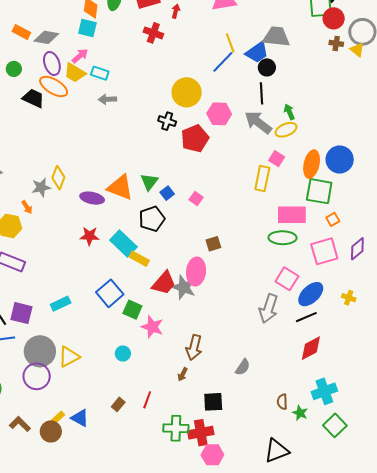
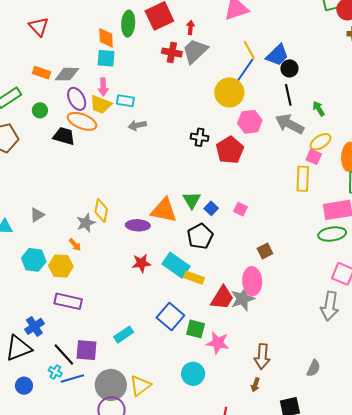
gray trapezoid: (276, 37) -> (195, 51), moved, turned -40
pink arrow: (80, 56) -> (103, 87), turned 138
yellow circle: (187, 92) -> (229, 92), moved
yellow ellipse: (286, 130) -> (321, 142), moved
gray star: (184, 287) -> (243, 299), turned -30
cyan circle: (123, 353) -> (193, 374), size x1.5

